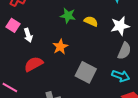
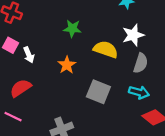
yellow semicircle: (91, 21) -> (106, 49), moved, size x1.5
red semicircle: (34, 64) -> (21, 88), moved

